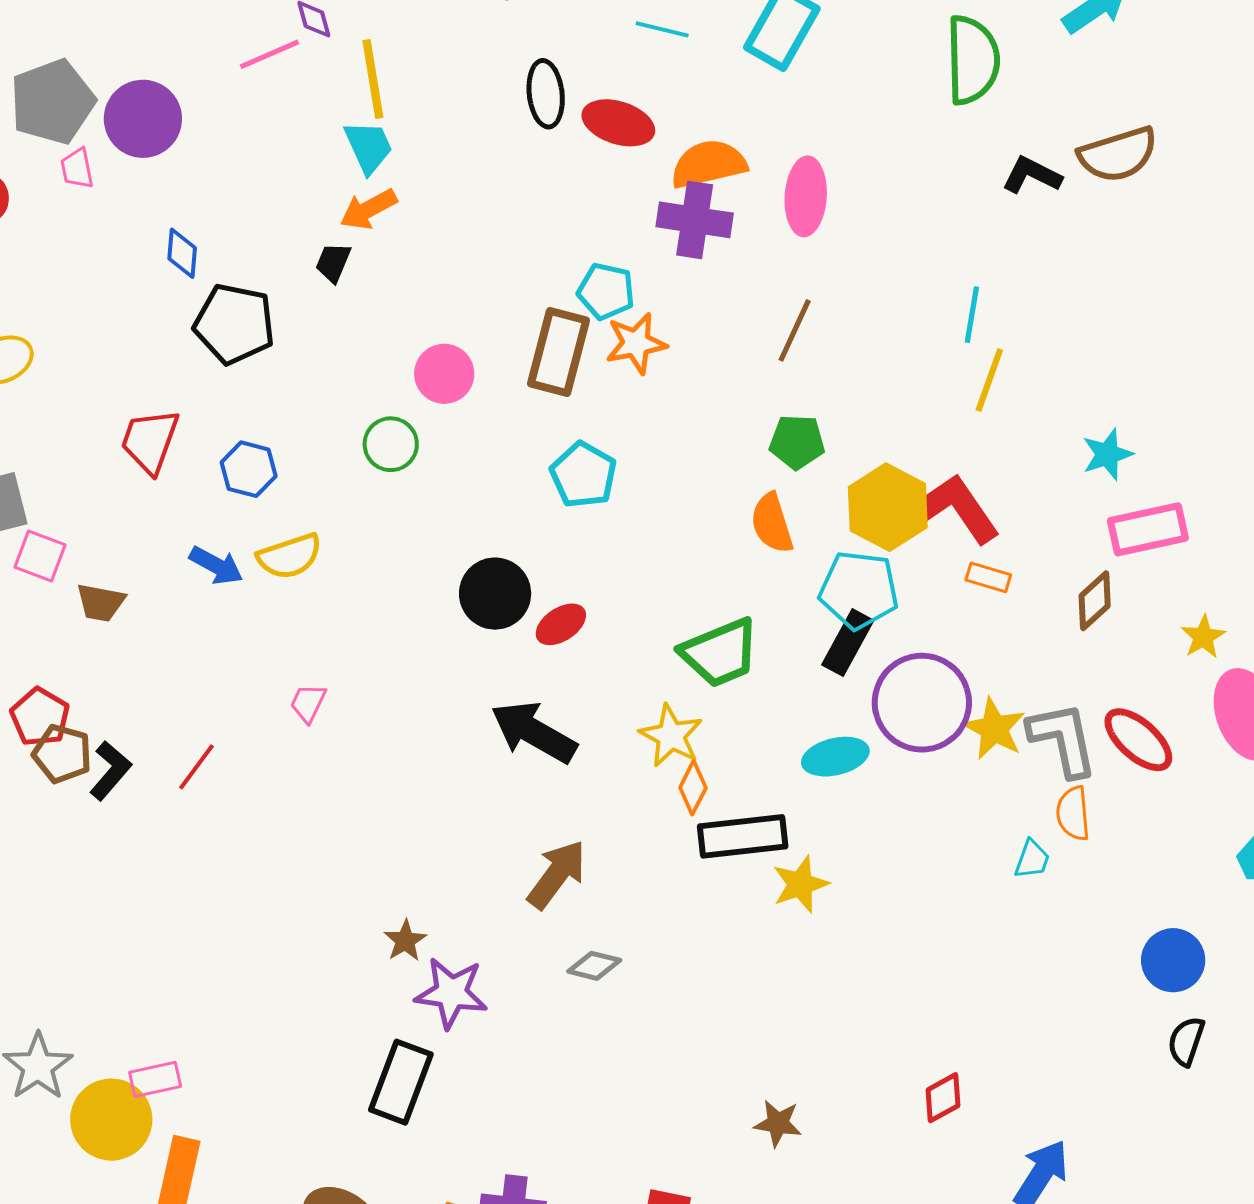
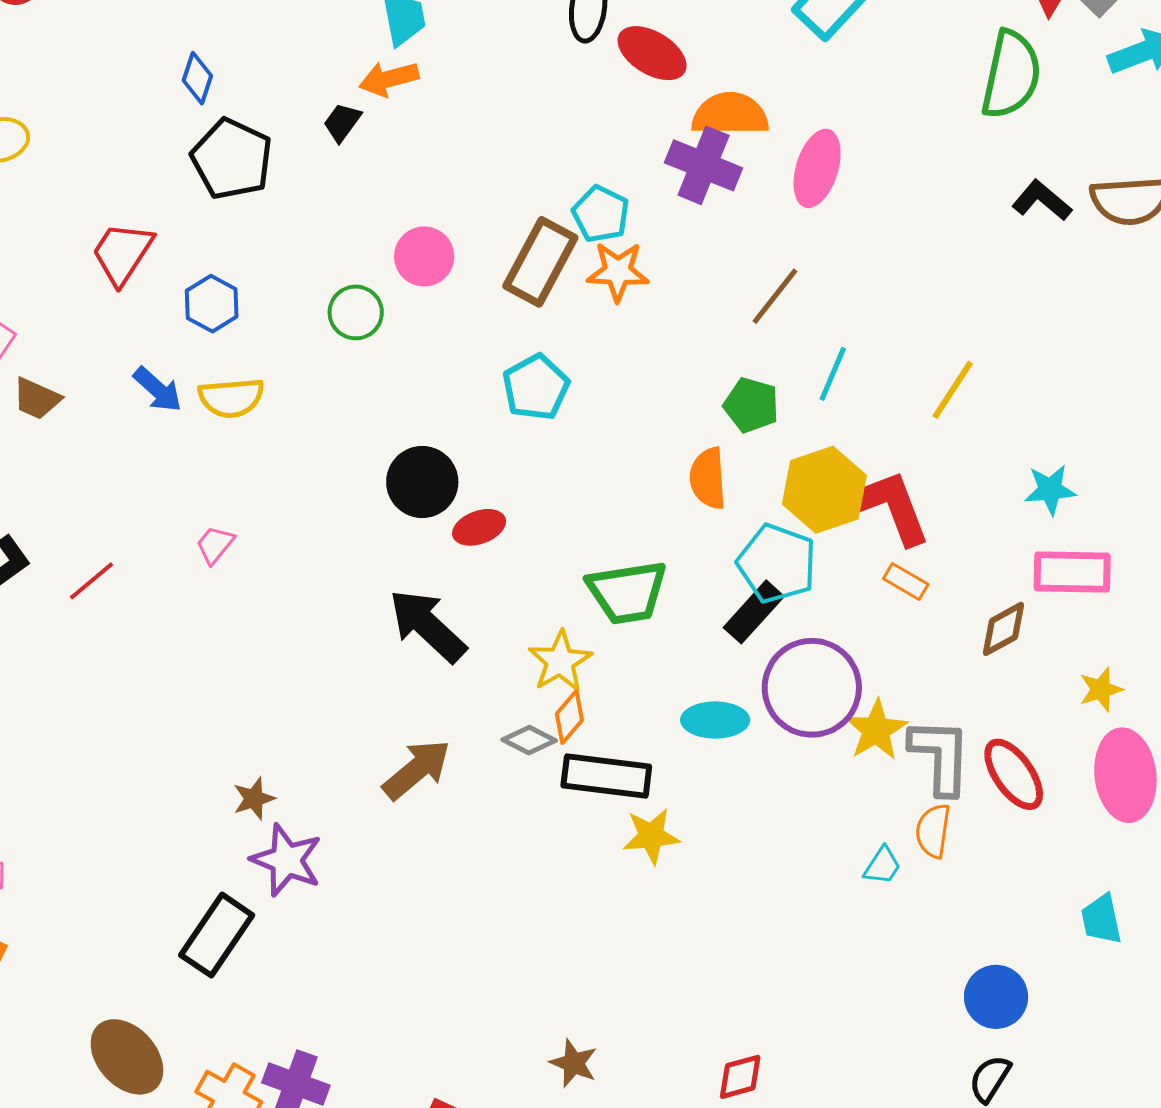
cyan line: (972, 315) -> (833, 374), moved
gray diamond: (594, 966) -> (529, 740), moved

